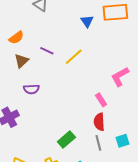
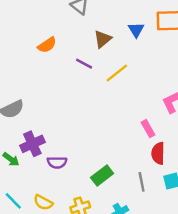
brown triangle: (21, 61) -> (103, 39), moved
purple semicircle: (31, 89) -> (57, 162), moved
red semicircle: (99, 122) -> (158, 153), moved

